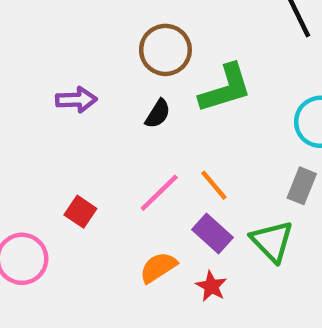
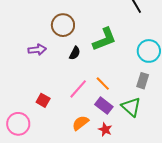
brown circle: (165, 50) -> (63, 25), moved

